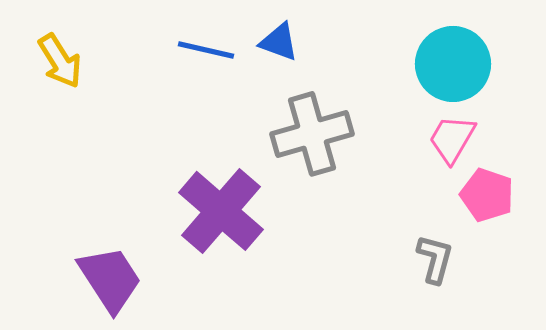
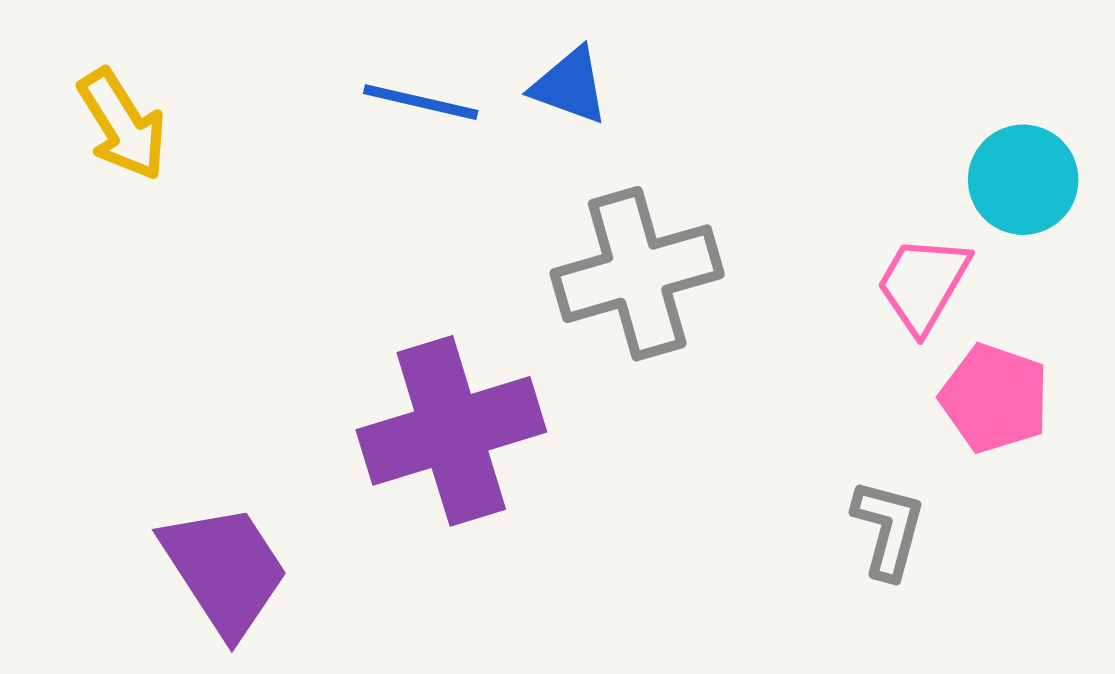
cyan circle: (453, 64) -> (1023, 180), moved, size x0.7
purple cross: (221, 211) -> (451, 431), turned 32

